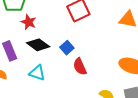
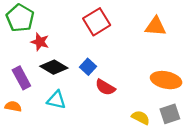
red semicircle: (80, 67) -> (105, 87), turned -30

